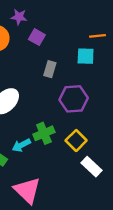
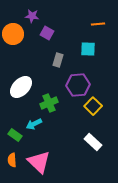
orange line: (97, 36) -> (98, 24), moved
green cross: (44, 133) -> (49, 103), moved
yellow square: (76, 140) -> (93, 106), moved

